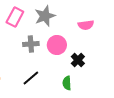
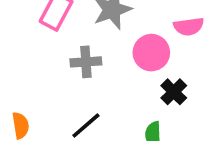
pink circle: (57, 45) -> (151, 53), moved

